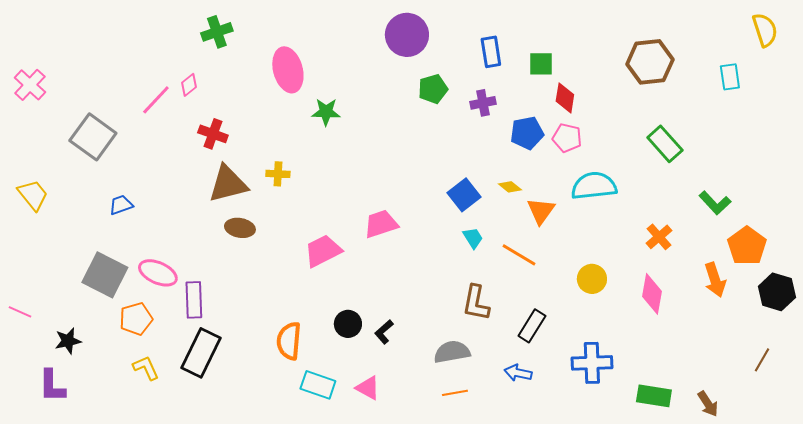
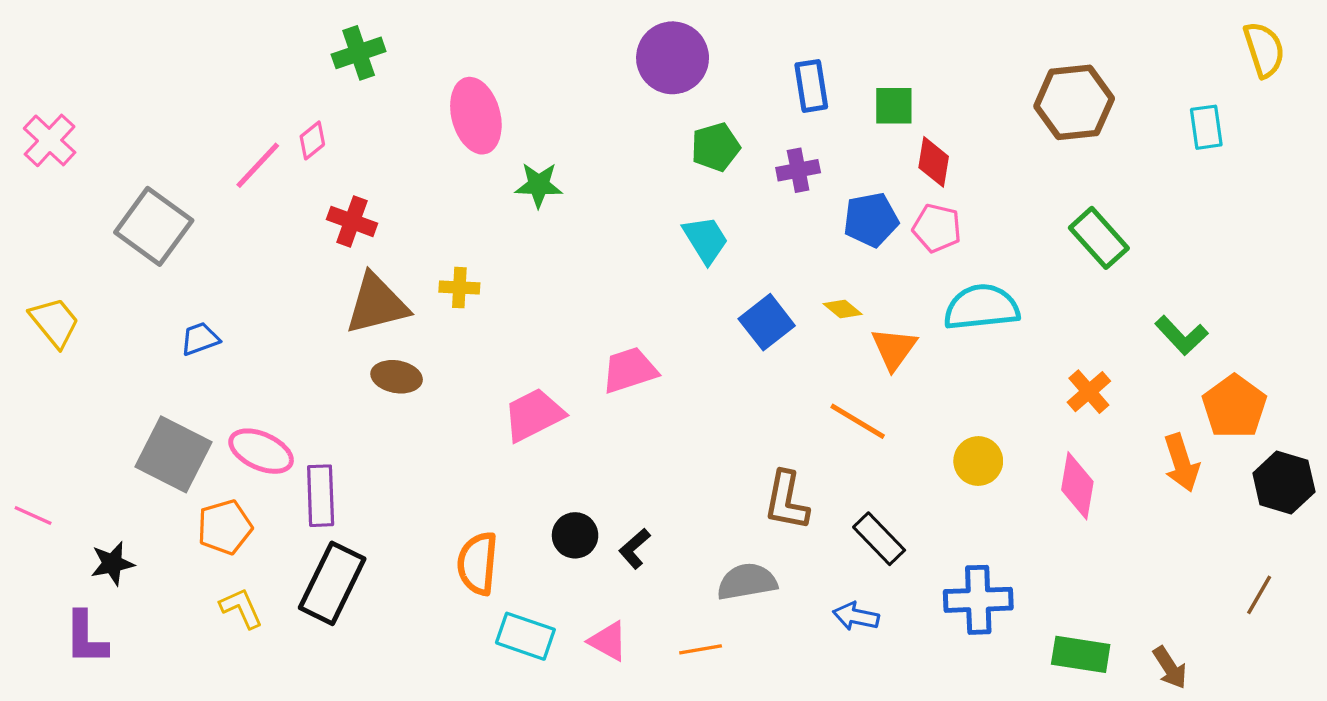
cyan trapezoid: (473, 238) -> (706, 240), moved, size x1.4
black rectangle: (532, 326) -> (879, 539), turned -76
orange line: (455, 393) -> (701, 649), moved

